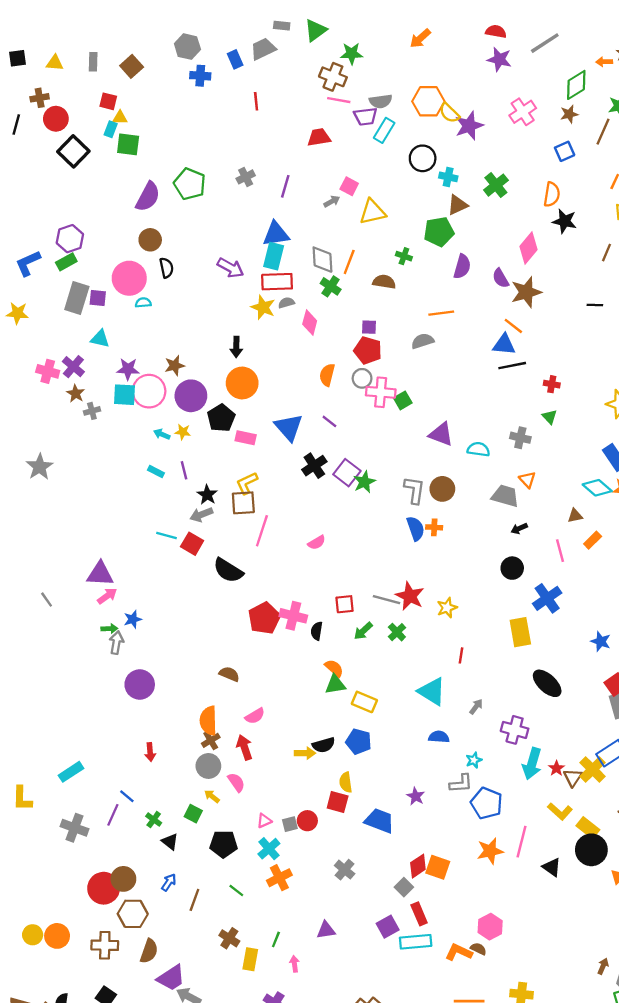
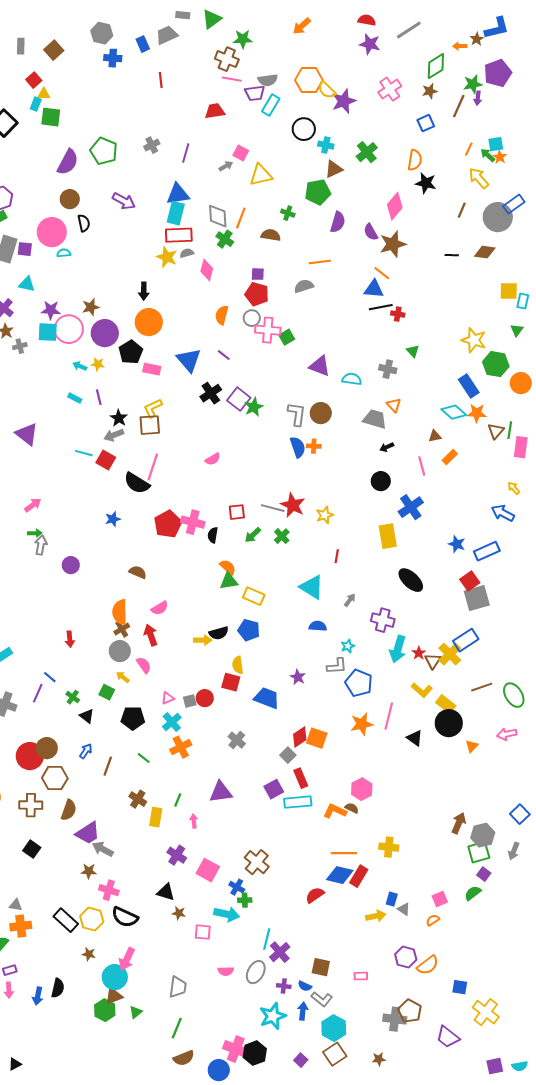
red square: (108, 101) -> (34, 80), turned 35
purple arrow: (230, 268) -> (124, 201), moved
red cross: (552, 384) -> (398, 314), moved
pink line: (262, 531) -> (153, 467), moved
purple triangle: (100, 574) -> (27, 434), moved, turned 35
blue star: (133, 619) -> (113, 519), moved
purple circle: (140, 684) -> (71, 565), moved, size x0.7
purple triangle: (326, 930) -> (221, 792), size x1.4
brown arrow: (603, 966) -> (459, 823), size x1.5

